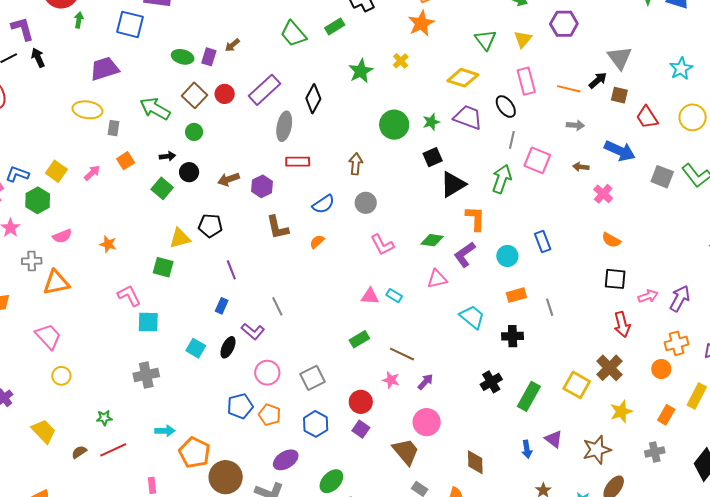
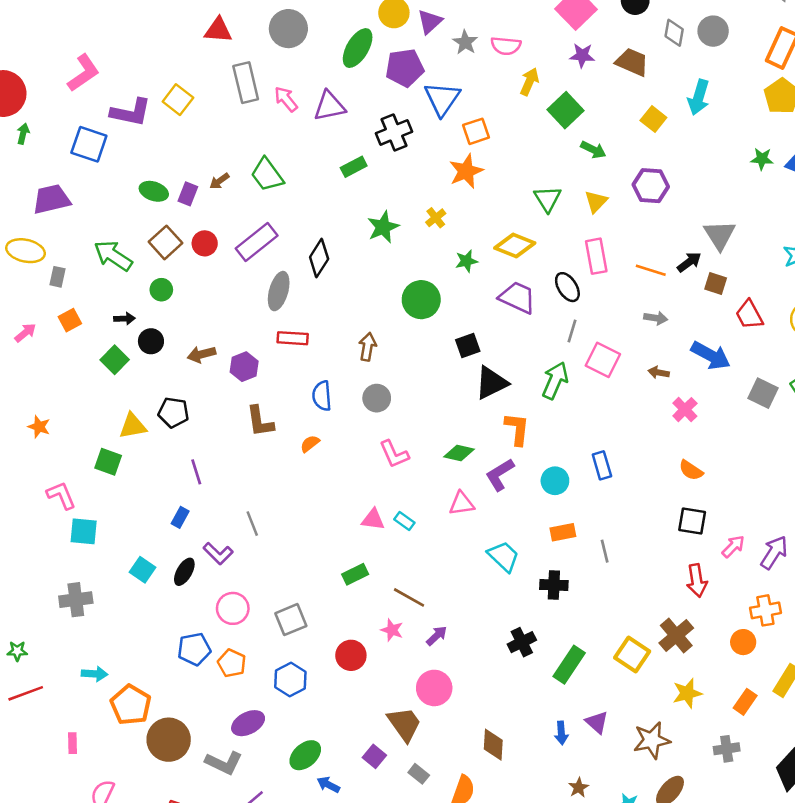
green trapezoid: (293, 34) -> (267, 175), moved
green star: (431, 122) -> (466, 261), moved
blue semicircle: (323, 204) -> (322, 396), turned 115
pink arrow: (648, 296) -> (733, 546), turned -30
purple square: (361, 429) -> (374, 756), moved

